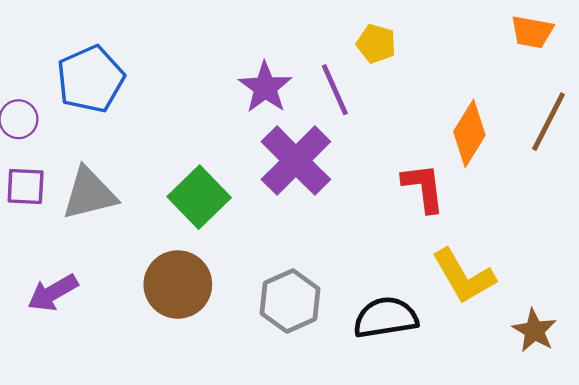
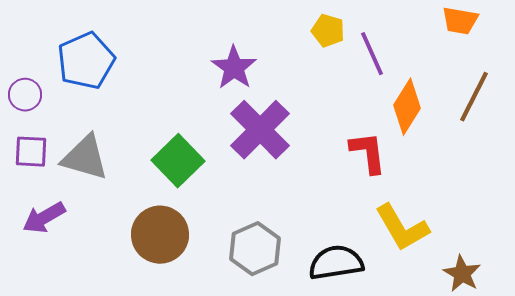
purple line: (335, 90) -> (372, 54), moved
gray triangle: (89, 194) -> (85, 158), turned 30
purple arrow: (53, 293) -> (44, 218), moved

